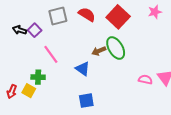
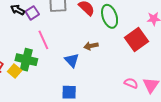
red square: (118, 17) -> (136, 39), moved
green ellipse: (116, 48) -> (110, 16), moved
green cross: (38, 77) -> (26, 60), size x1.5

